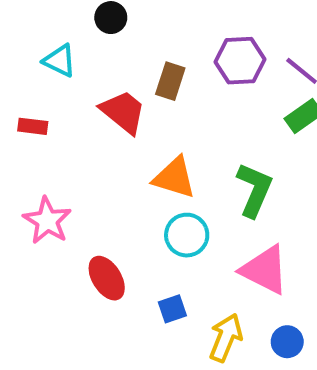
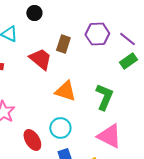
cyan circle: (187, 235) -> (60, 128), moved

